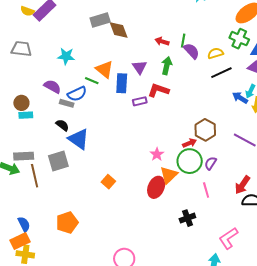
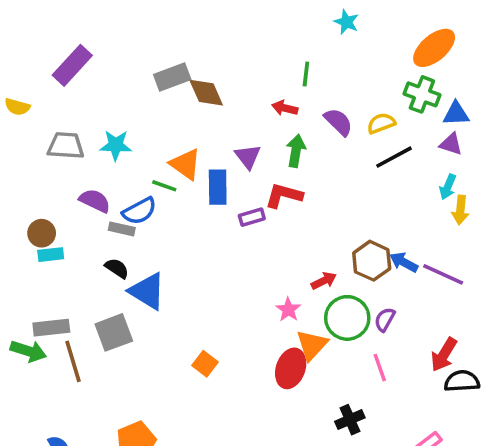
yellow semicircle: (27, 11) -> (17, 107), moved
green line: (183, 41) -> (306, 74), moved
gray trapezoid: (21, 49) -> (66, 146), moved
blue arrow: (240, 98) -> (404, 262), moved
red arrow: (190, 143) -> (324, 281), moved

